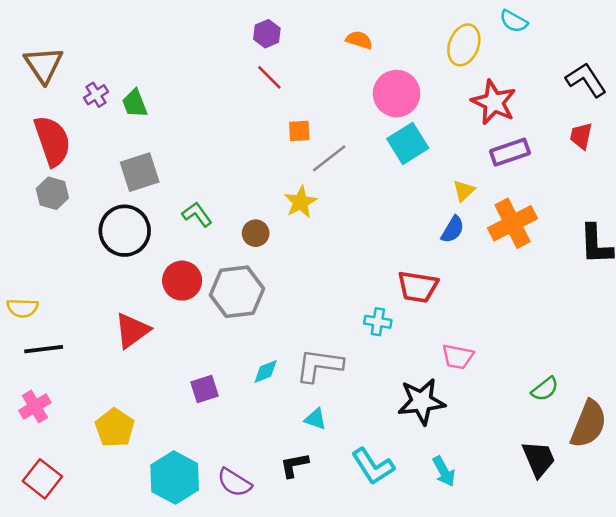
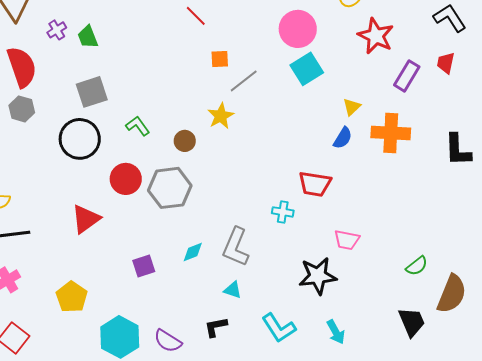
purple rectangle: (510, 152) -> (407, 76), moved, turned -40
orange cross: (512, 223) -> (391, 133), turned 30
gray L-shape: (319, 365) -> (236, 247), turned -75

